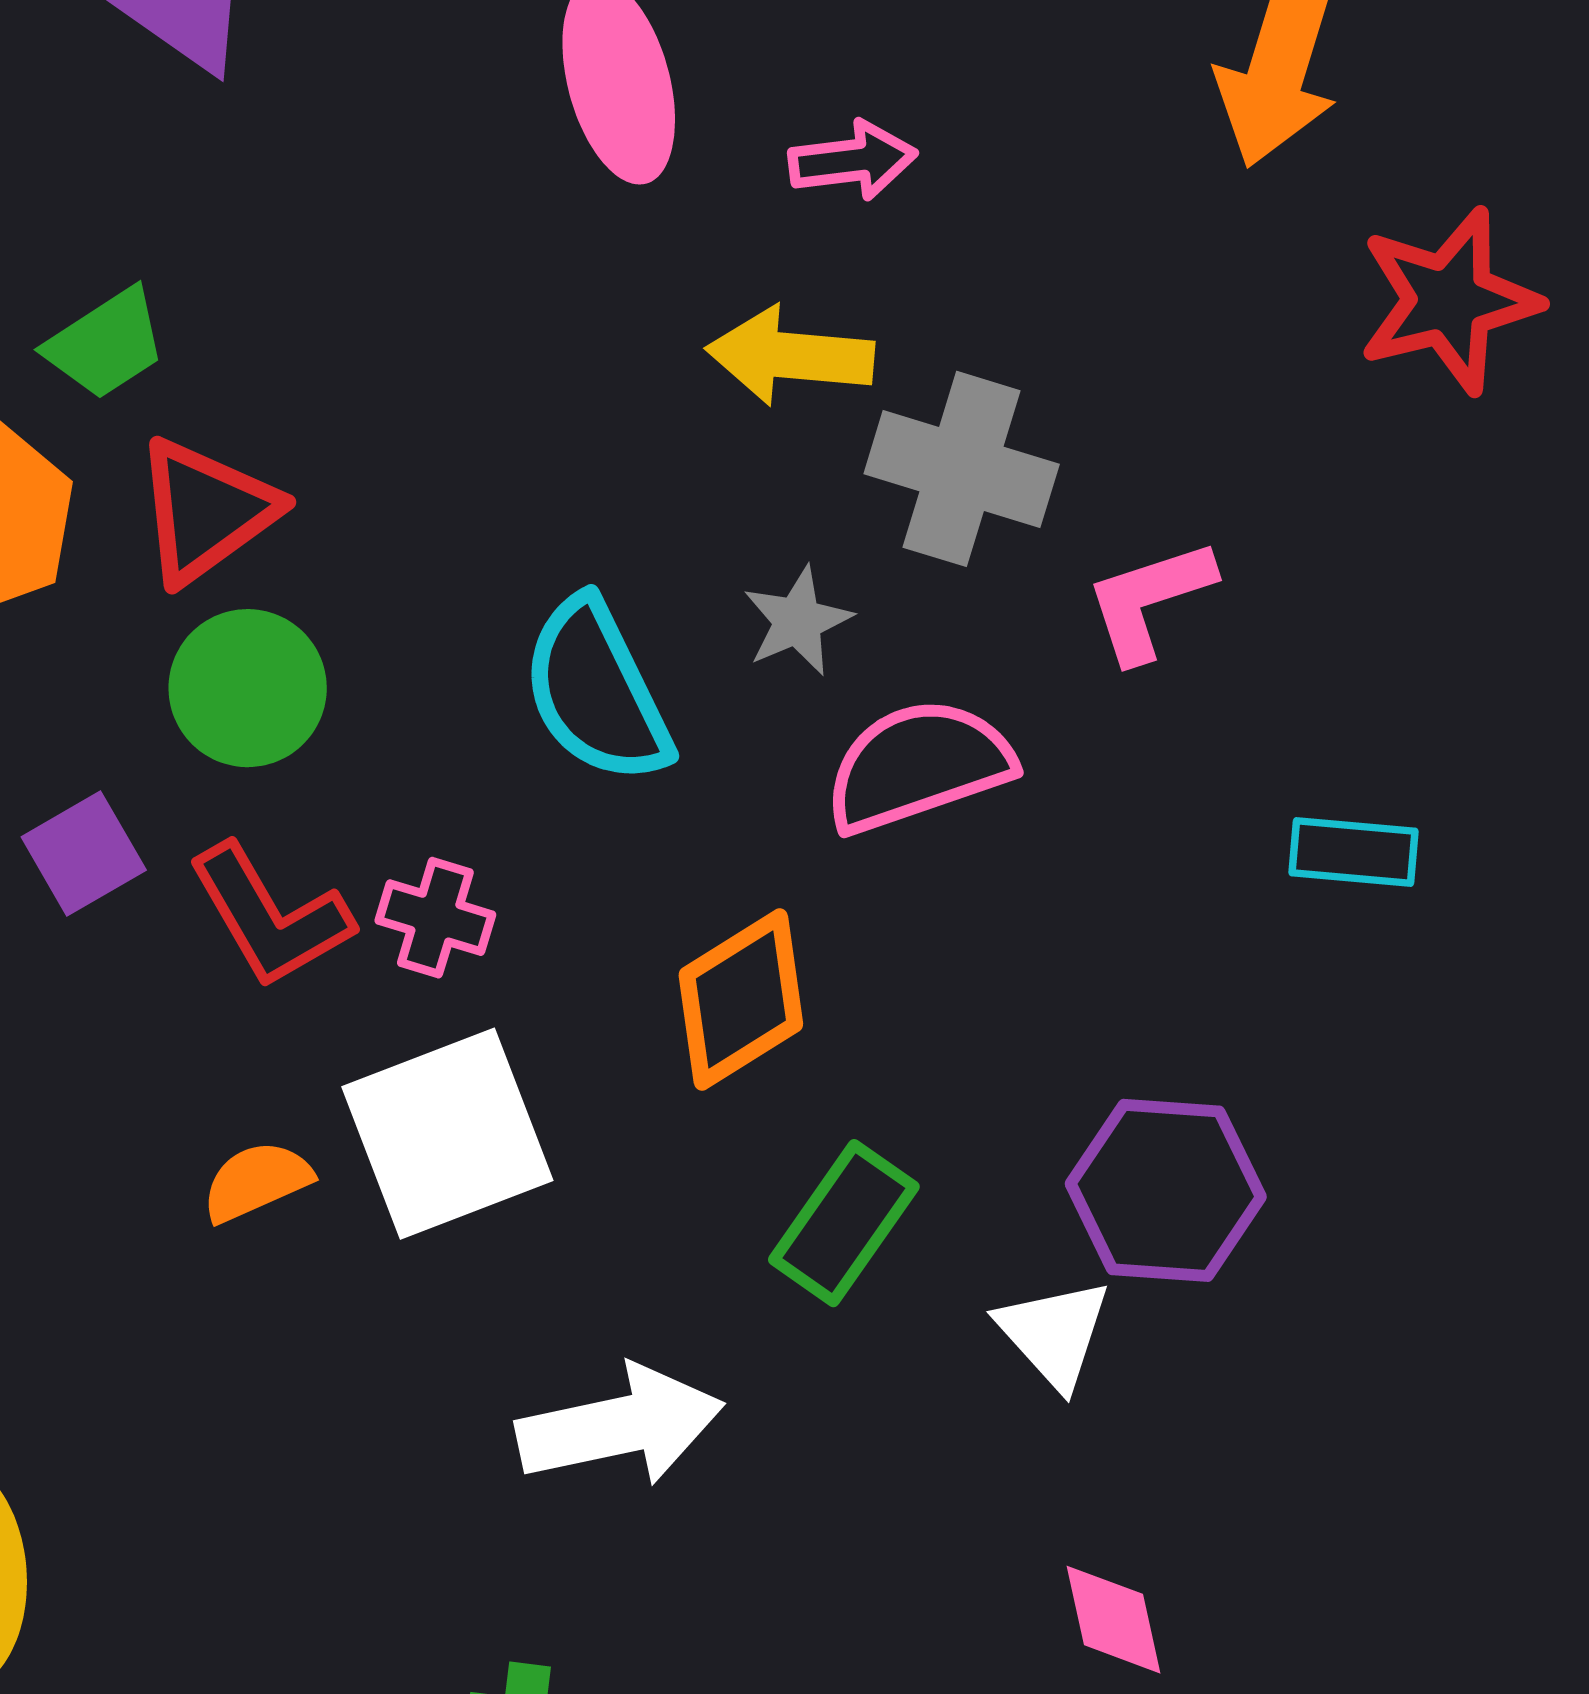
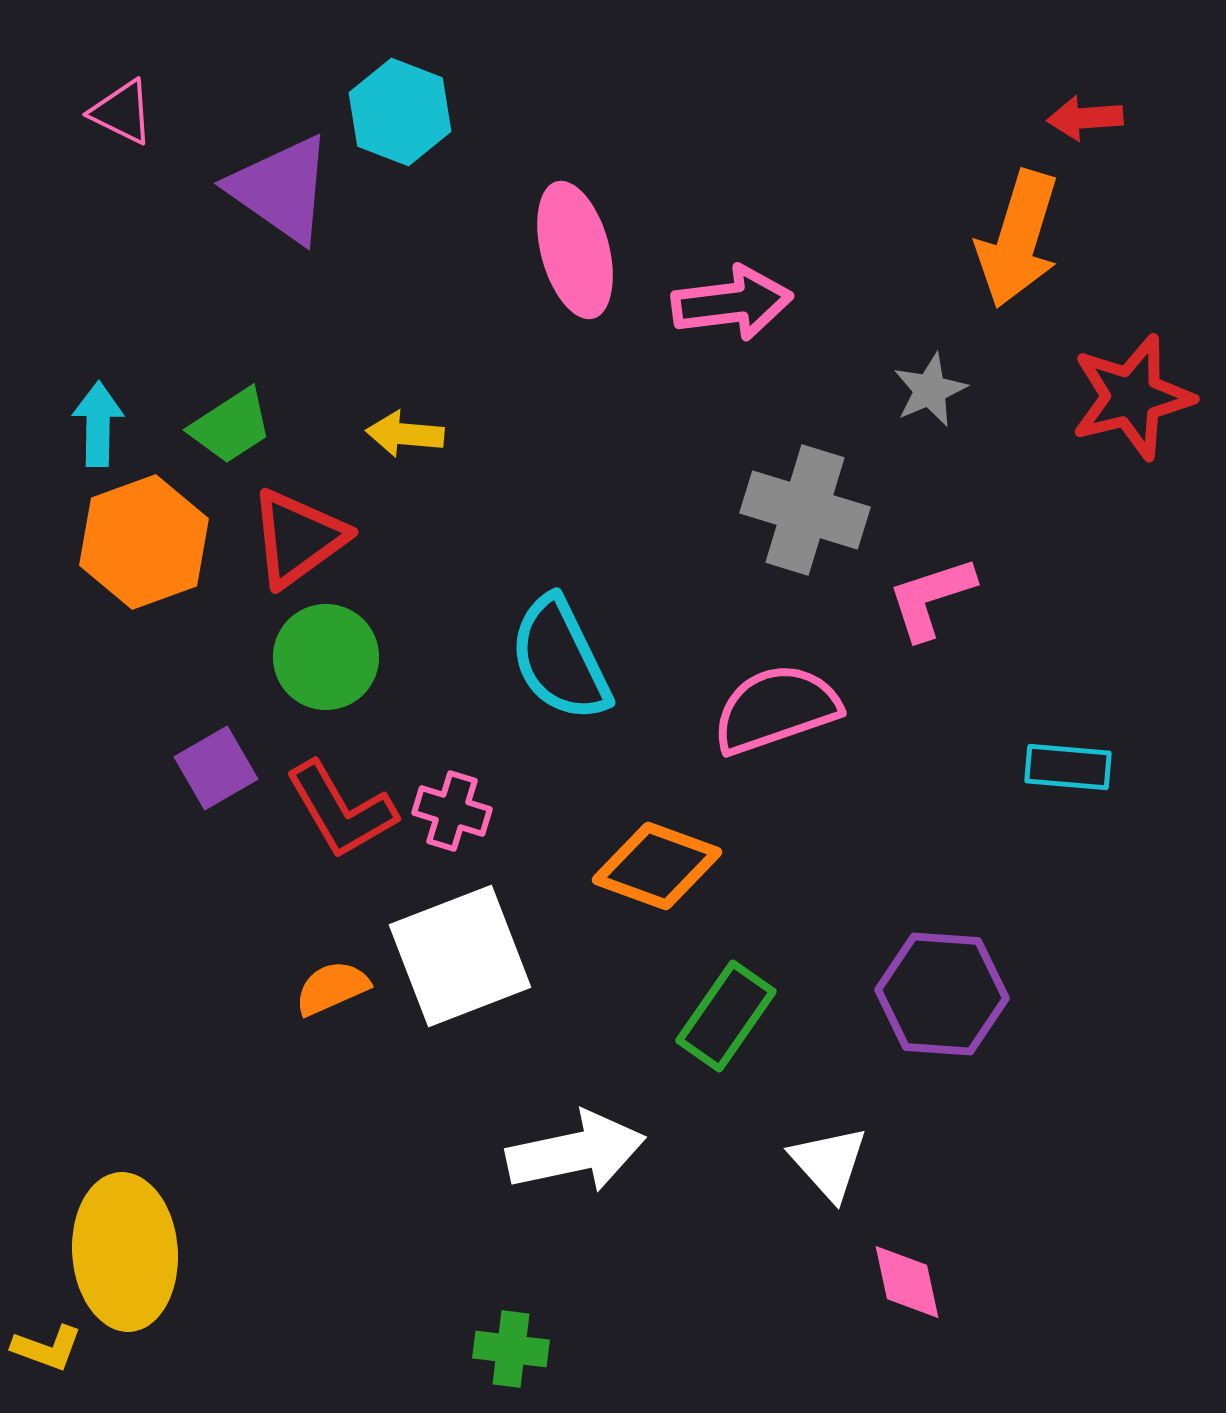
pink arrow: (853, 160) -> (732, 303), size x1.4
yellow arrow: (790, 356) -> (405, 434), moved, size x0.7
gray star: (798, 621) -> (930, 390), moved
orange diamond: (741, 1000) -> (657, 866), turned 52
white triangle: (1054, 1333) -> (829, 1163), moved

